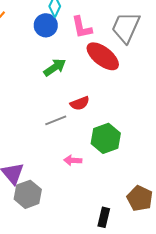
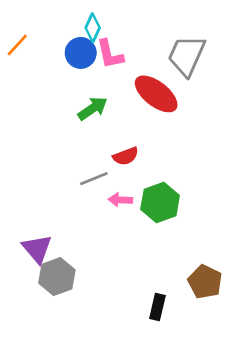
pink L-shape: (82, 27) -> (110, 54), moved
pink arrow: (73, 160) -> (120, 200), moved

